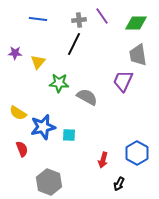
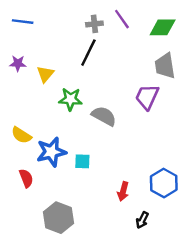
blue line: (38, 19) -> (23, 22), moved

